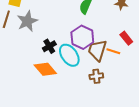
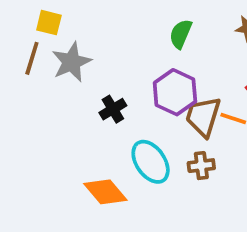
cyan ellipse: (69, 55) -> (151, 162), moved
orange diamond: (45, 69) -> (105, 192), moved

